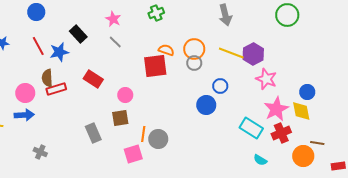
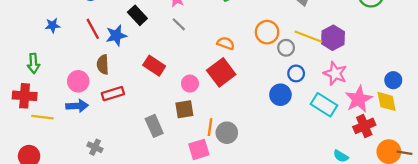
orange semicircle: (166, 50) -> (226, 43), moved
gray circle: (194, 63) -> (286, 48), moved
red square: (155, 66) -> (221, 72), moved, turned -30
pink star: (266, 79) -> (335, 73), moved
red rectangle: (56, 89) -> (113, 94), moved
cyan rectangle: (251, 128) -> (324, 105), moved
brown line: (317, 143) -> (404, 153), moved

